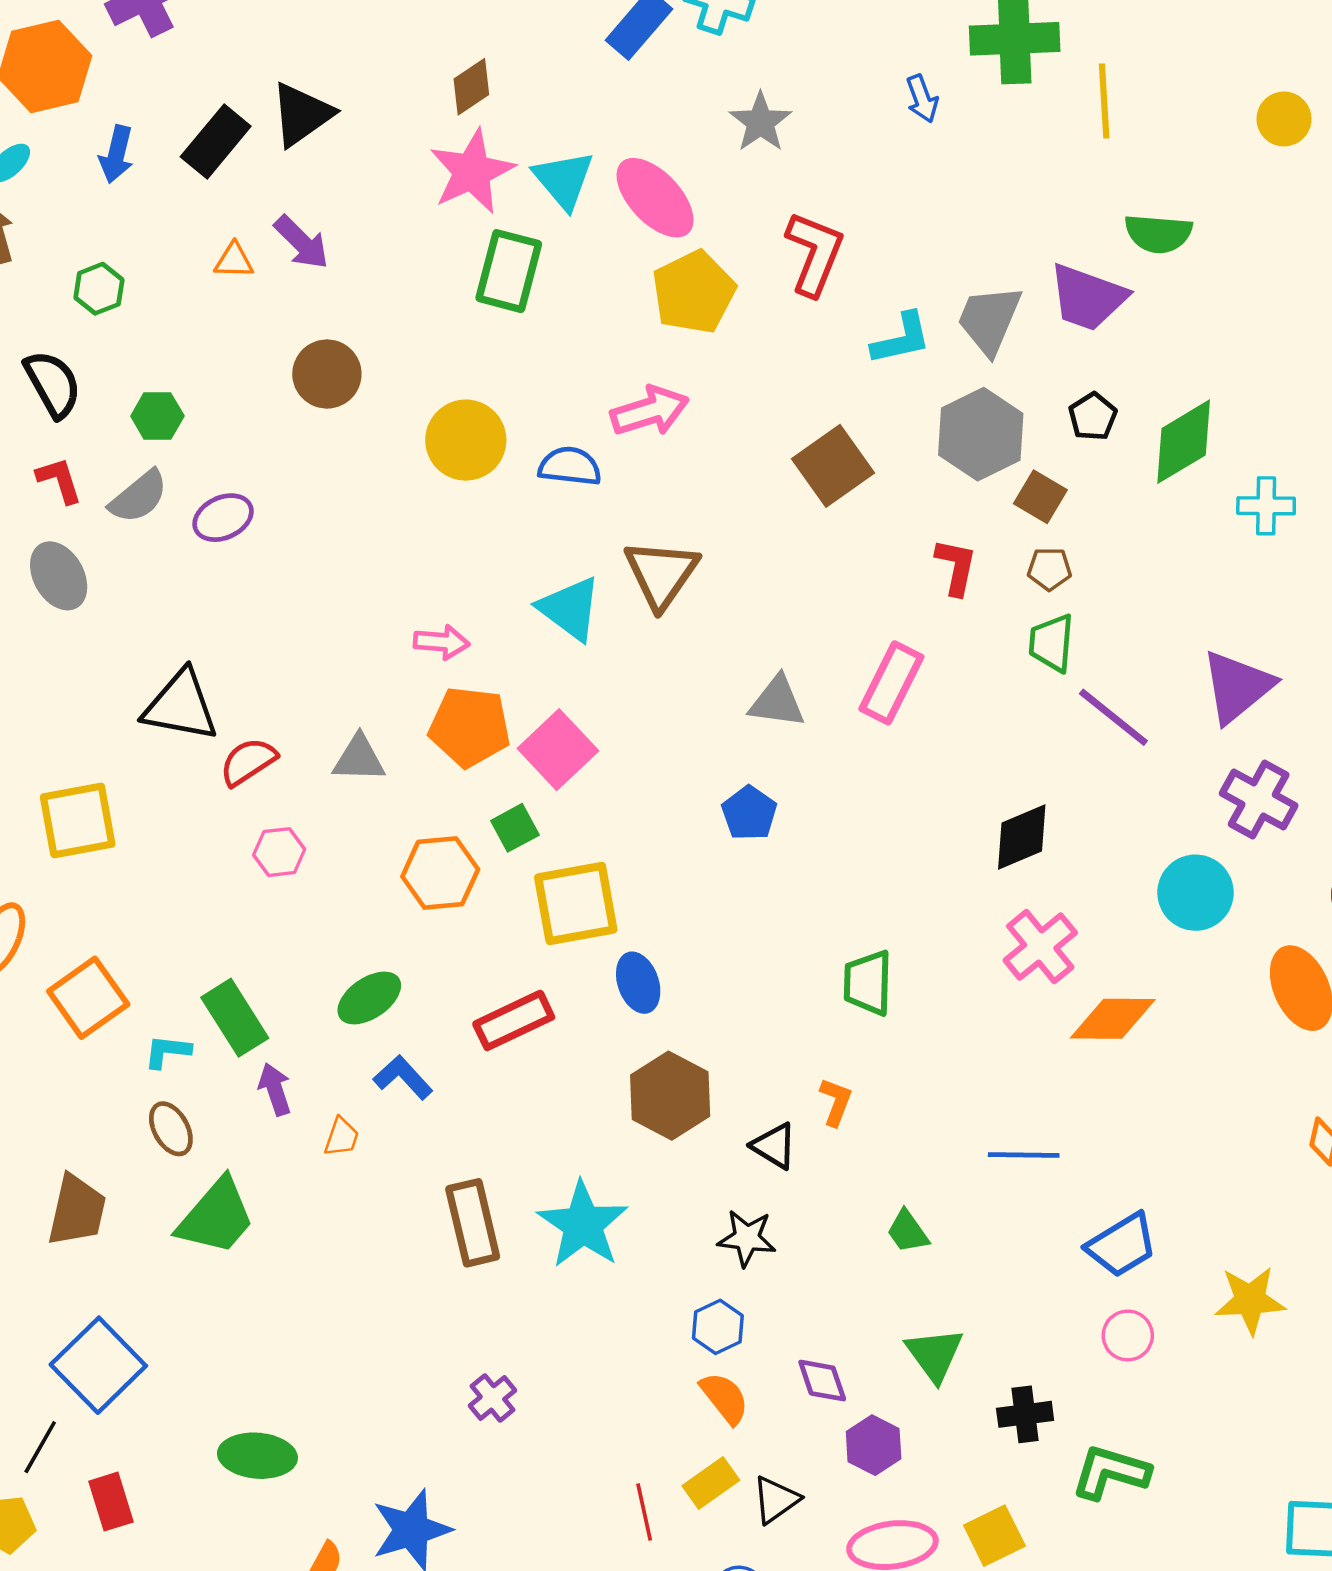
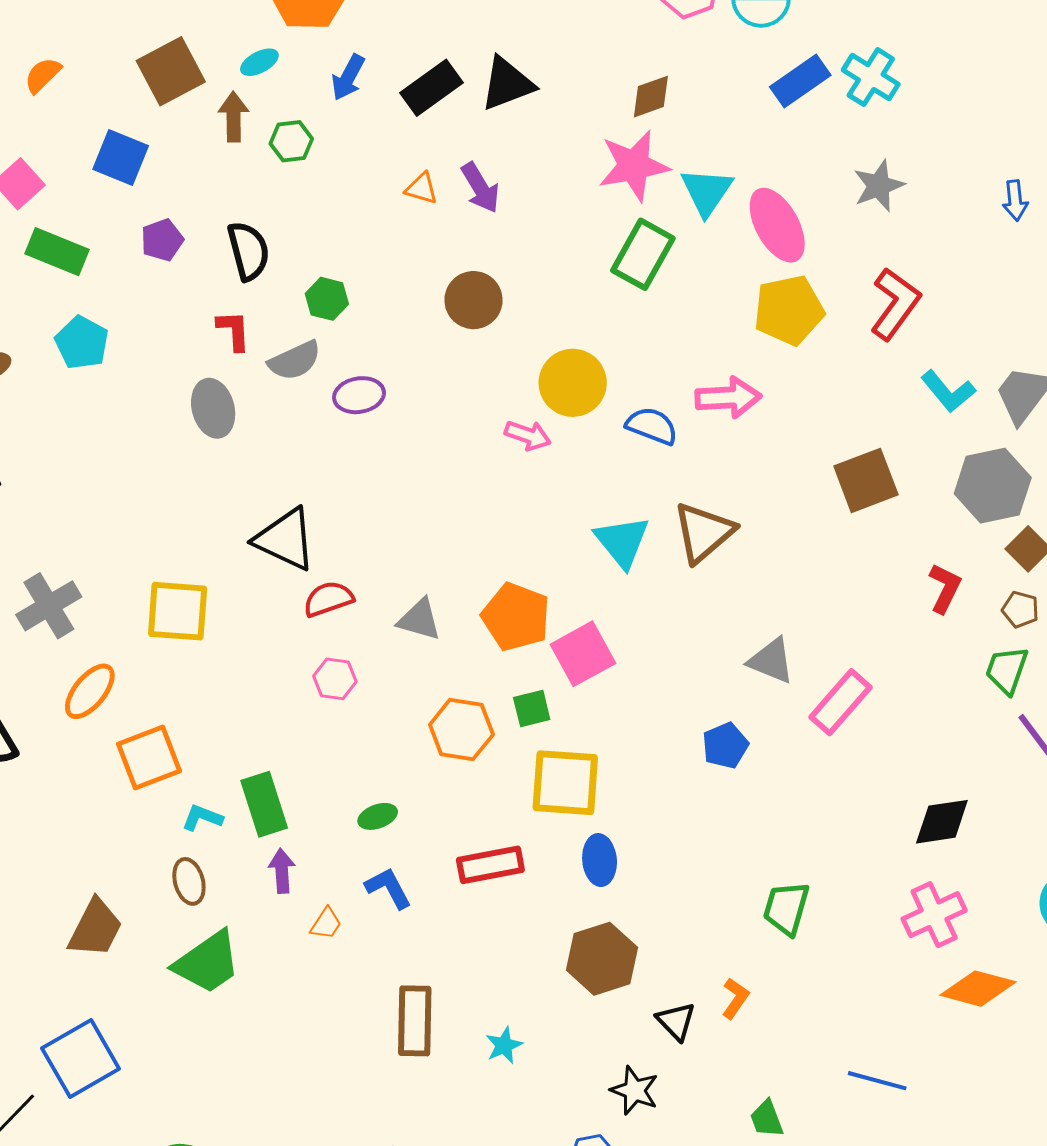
green hexagon: (99, 289) -> (291, 141), moved
cyan L-shape: (901, 339) -> (948, 391), turned 48
pink arrow: (442, 642) -> (528, 435), moved
pink rectangle: (891, 683) -> (841, 702), moved
green ellipse: (369, 998) -> (378, 816), size x0.7
cyan star: (583, 1225) -> (504, 1045), size x0.5

